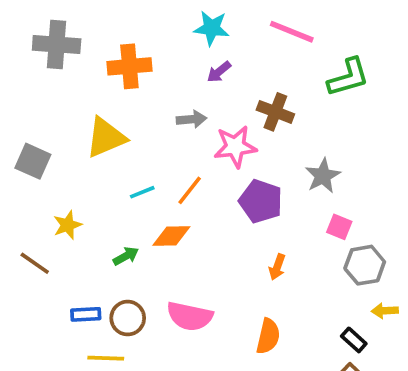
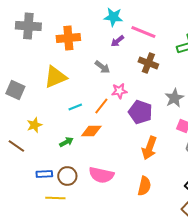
pink line: (292, 32) -> (143, 32), moved
gray arrow: (191, 119) -> (102, 67), turned 42
pink star: (235, 147) -> (119, 91), moved, size x0.7
orange arrow: (277, 267) -> (149, 148), size x1.6

